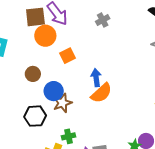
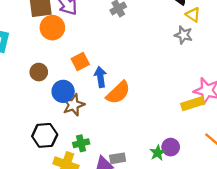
orange square: (68, 56) -> (80, 62), moved
blue arrow: (96, 78) -> (100, 77), moved
black hexagon: (35, 116) -> (45, 135), moved

